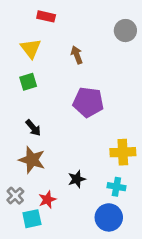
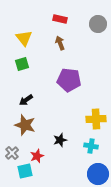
red rectangle: (46, 16) -> (60, 19), moved
black arrow: (33, 128) -> (26, 100), turned 96
blue circle: (109, 217) -> (98, 174), moved

